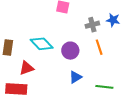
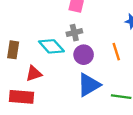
gray cross: (92, 25) -> (74, 33), moved
blue triangle: (75, 77) -> (89, 85), size x1.6

